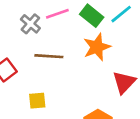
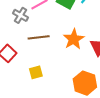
orange star: (97, 47) -> (74, 39), moved

